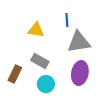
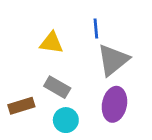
gray triangle: (79, 42) -> (113, 60), turned -30
brown rectangle: (15, 74) -> (21, 106), turned 48

